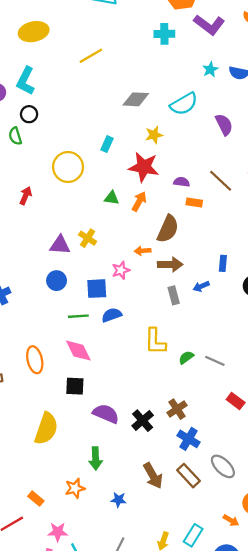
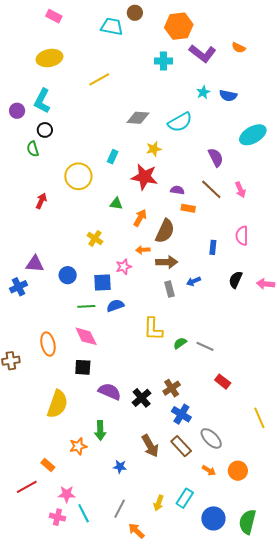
purple semicircle: (224, 125) -> (216, 157), moved
orange arrow: (139, 201) -> (140, 218), moved
purple triangle: (60, 245) -> (35, 264), moved
blue rectangle: (223, 263) -> (213, 247), moved
orange star: (75, 488) -> (78, 446), moved
orange arrow: (231, 520) -> (209, 470), moved

